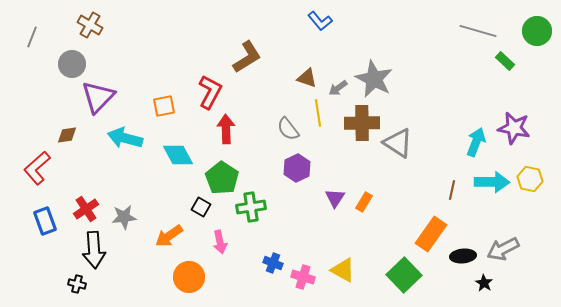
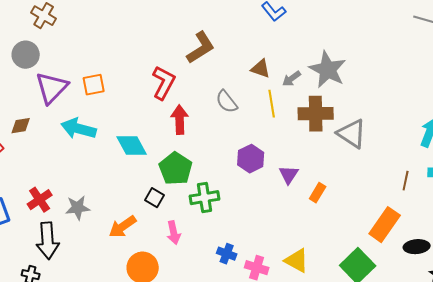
orange square: (164, 106) -> (94, 85), moved
gray semicircle: (288, 129) -> (227, 102), moved
purple triangle: (335, 198) -> (289, 175), moved

